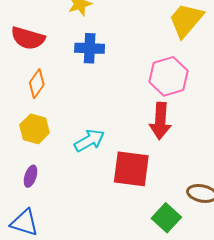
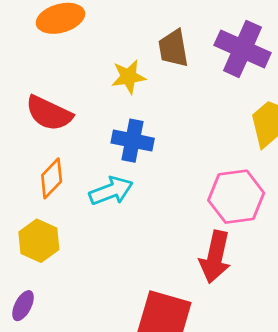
cyan arrow: (89, 140) -> (111, 191), moved

